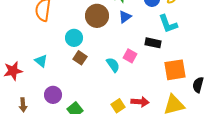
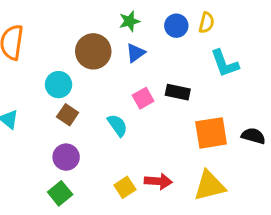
cyan L-shape: (168, 24) -> (225, 63), moved
pink square: (130, 56) -> (143, 98), moved, turned 32
black semicircle: (198, 85) -> (253, 136), moved, turned 91
purple circle: (53, 95) -> (66, 157), moved

